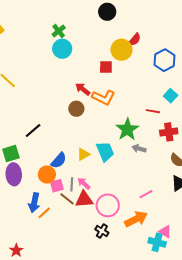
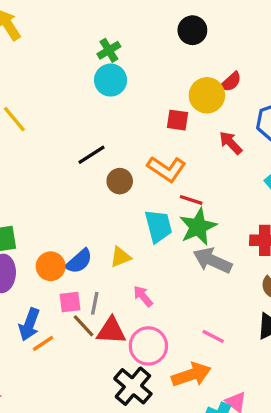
red arrow: (83, 89) -> (231, 143), moved
red line: (153, 111) -> (191, 200), moved
black line: (33, 131) -> (91, 155), moved
gray arrow: (139, 149) -> (213, 260), size x1.6
cyan trapezoid: (105, 151) -> (158, 226), moved
orange circle: (47, 175) -> (51, 266), moved
pink arrow: (84, 183) -> (143, 296), moved
pink line: (146, 194) -> (213, 336), turned 48
black cross: (102, 231) -> (133, 386), size x1.6

